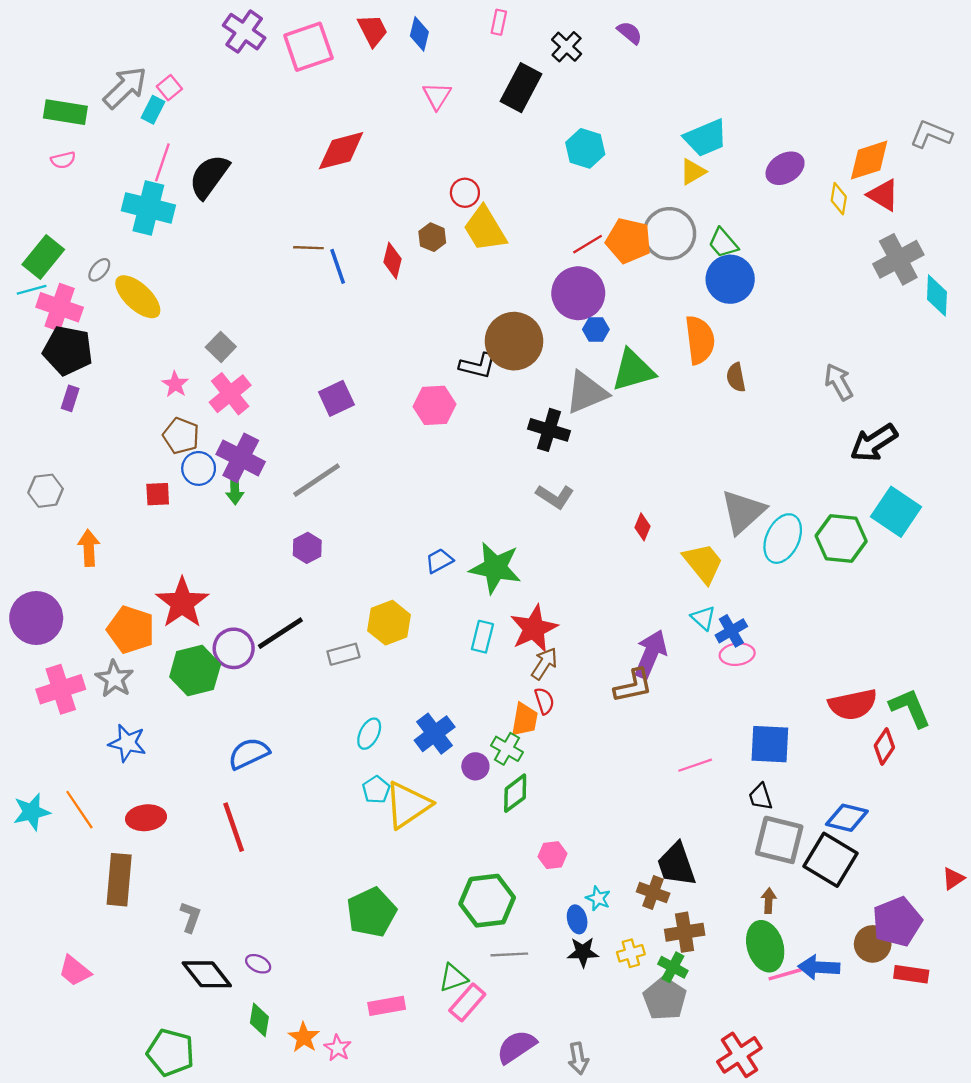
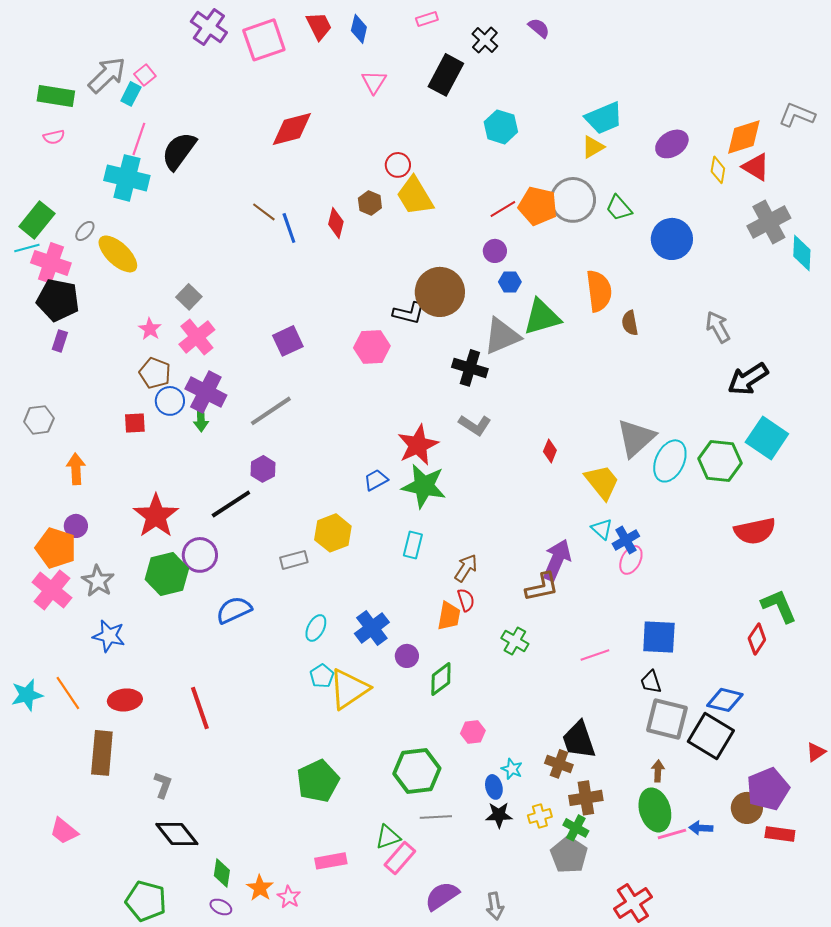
pink rectangle: (499, 22) -> (427, 19), turned 60
brown line: (308, 248) -> (264, 212), turned 35
blue circle: (730, 279) -> (672, 239), moved
purple circle: (578, 293) -> (495, 251), size x0.5
purple circle: (36, 618) -> (76, 526), moved, size x0.5
red star: (534, 628) -> (418, 445), moved
orange pentagon: (131, 630) -> (56, 548), moved
black line: (280, 633) -> (231, 504), moved
pink ellipse: (737, 654) -> (631, 560), turned -56
pink cross: (61, 689) -> (52, 590), turned -33
red semicircle: (853, 704) -> (755, 531), moved
green cross: (507, 749) -> (515, 641), moved
blue semicircle: (249, 753) -> (234, 610), moved
purple ellipse: (258, 964) -> (221, 907), moved
blue arrow: (819, 967) -> (701, 828), size x0.7

